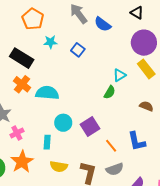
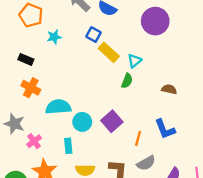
blue square: (78, 50) -> (93, 35), moved
black rectangle: (22, 58) -> (26, 59), size x0.6
yellow rectangle: (146, 69) -> (109, 52), moved
cyan semicircle: (47, 93) -> (58, 107), moved
orange line: (111, 146) -> (138, 138), turned 64

